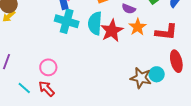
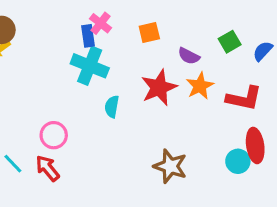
cyan semicircle: (95, 23) -> (112, 107), moved, size x0.6
cyan circle: (157, 74) -> (238, 161), moved
brown star: (141, 78) -> (170, 166), moved

